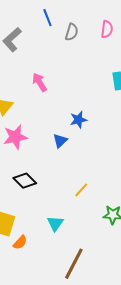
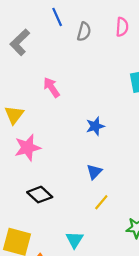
blue triangle: (60, 141) -> (94, 172), moved

